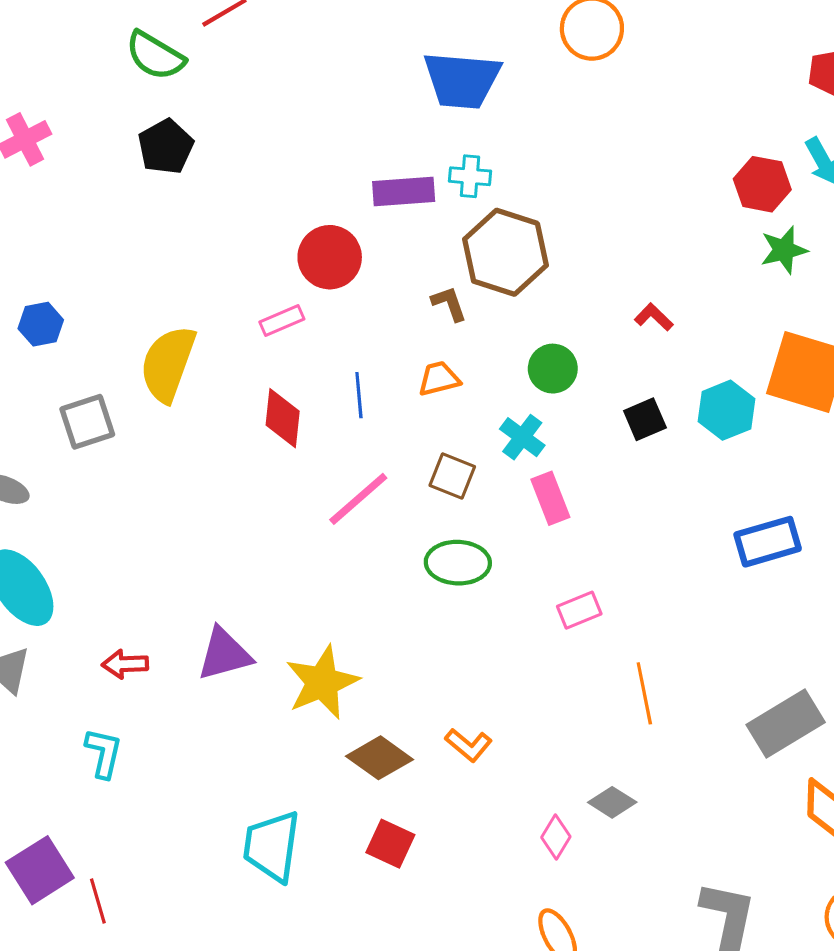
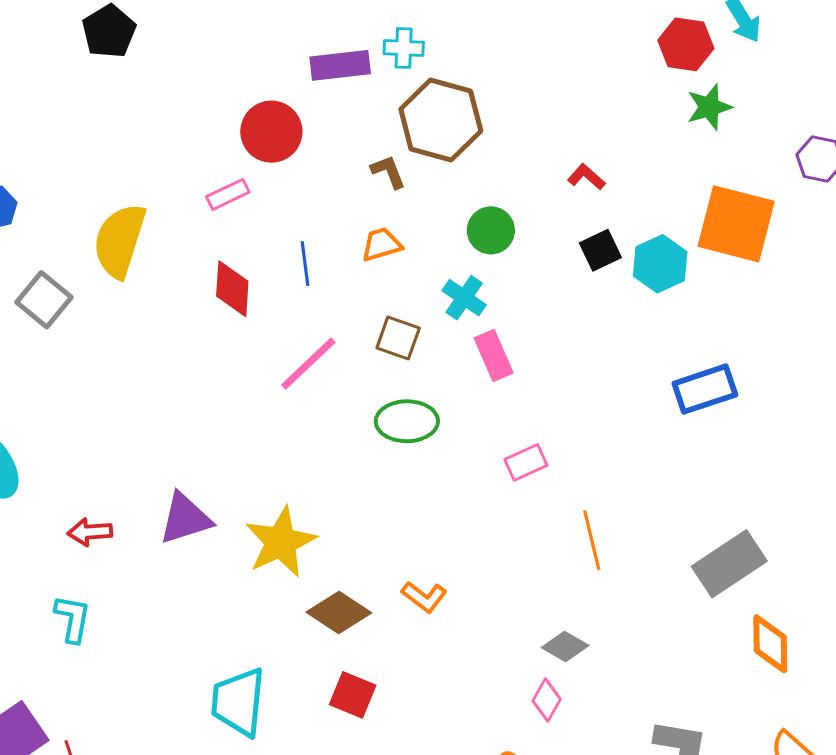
black square: (645, 419) -> (600, 250), moved
gray square: (87, 422) -> (44, 300), turned -30
pink diamond: (556, 837) -> (547, 700), moved

